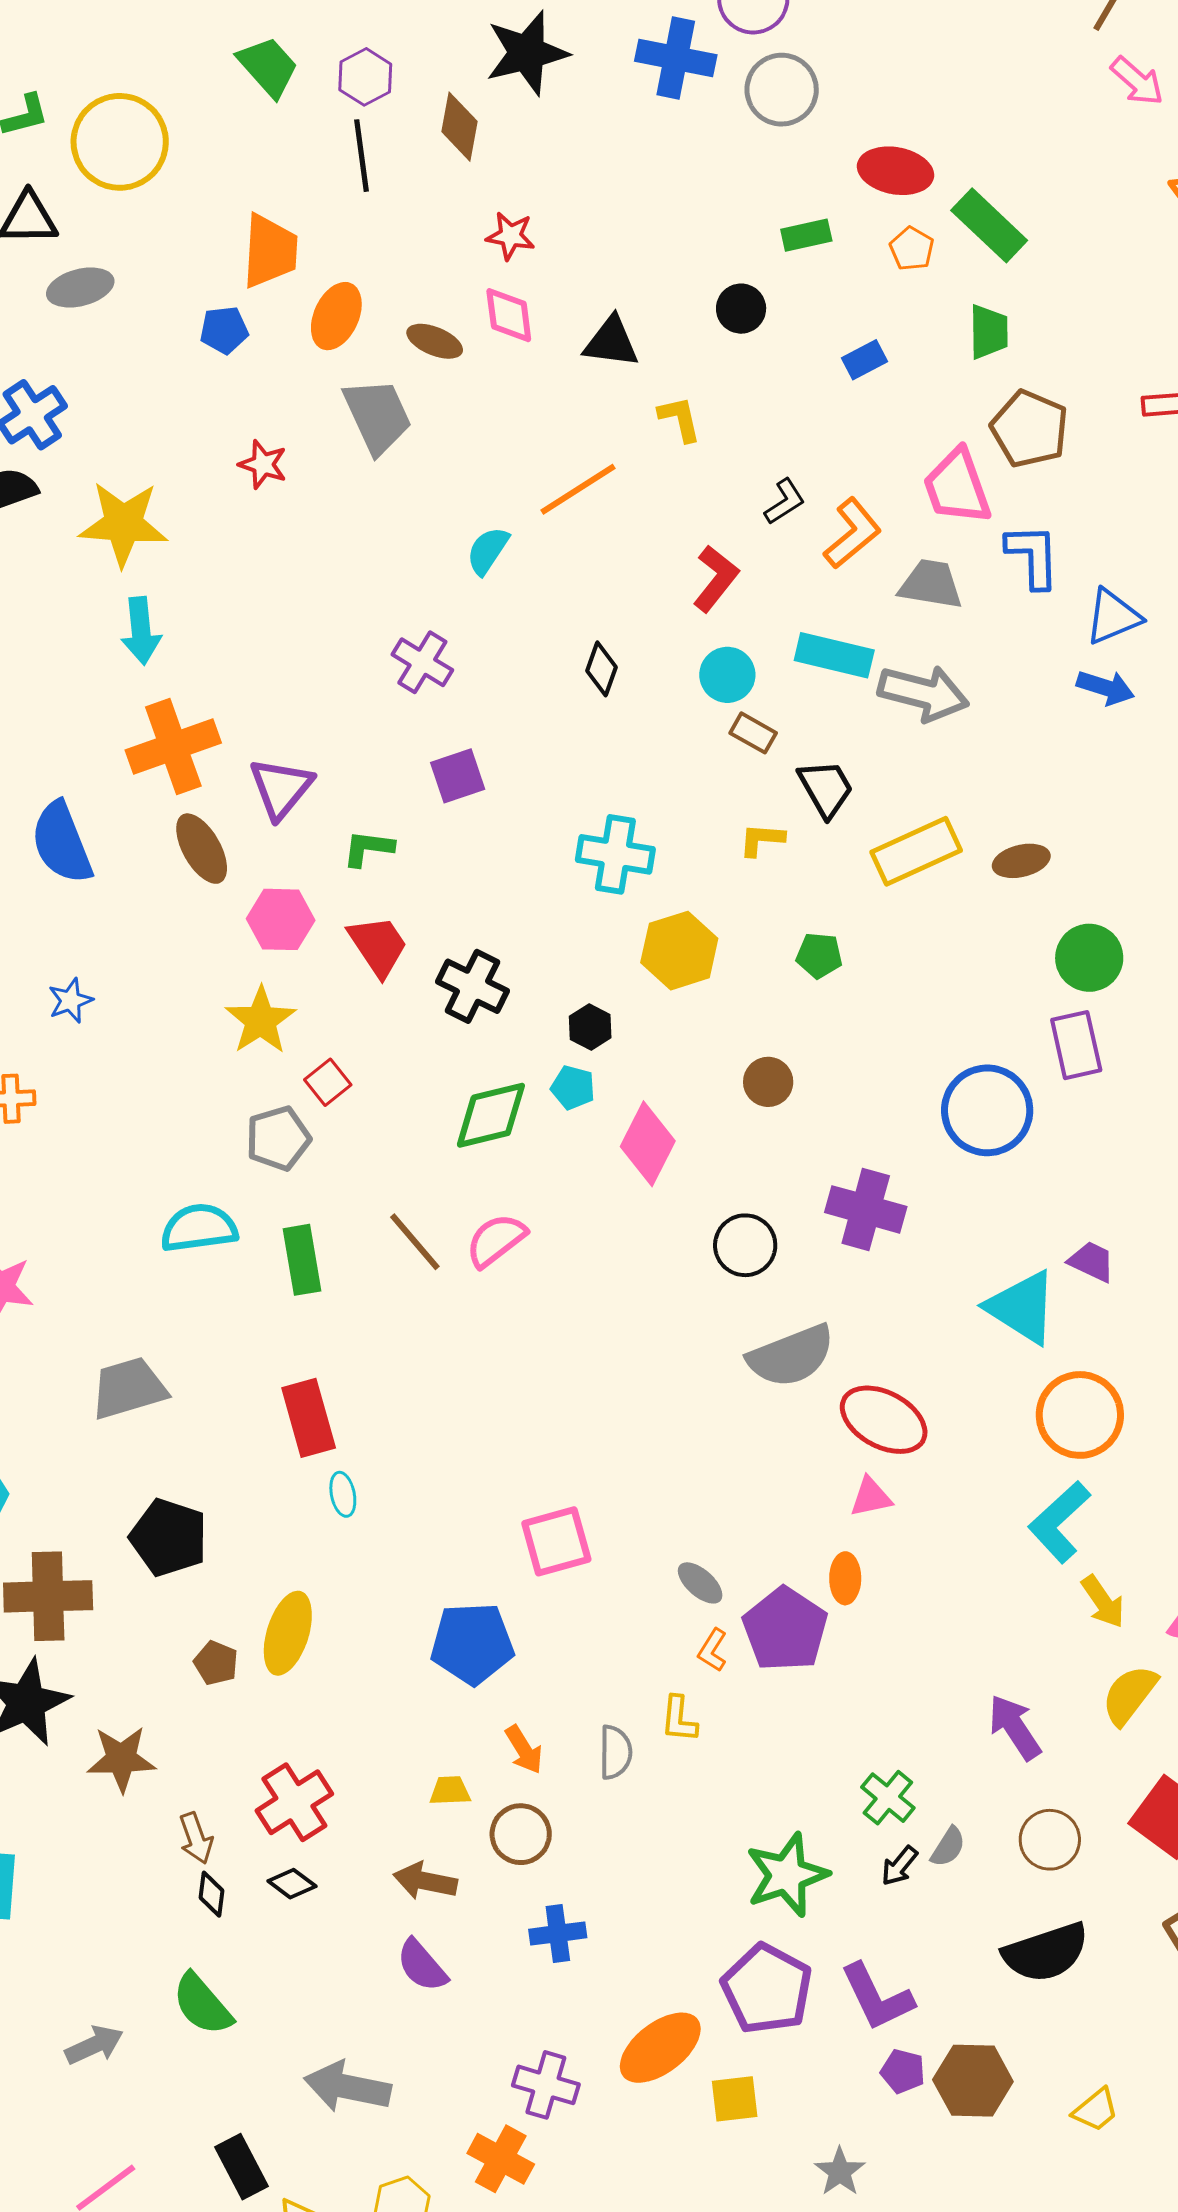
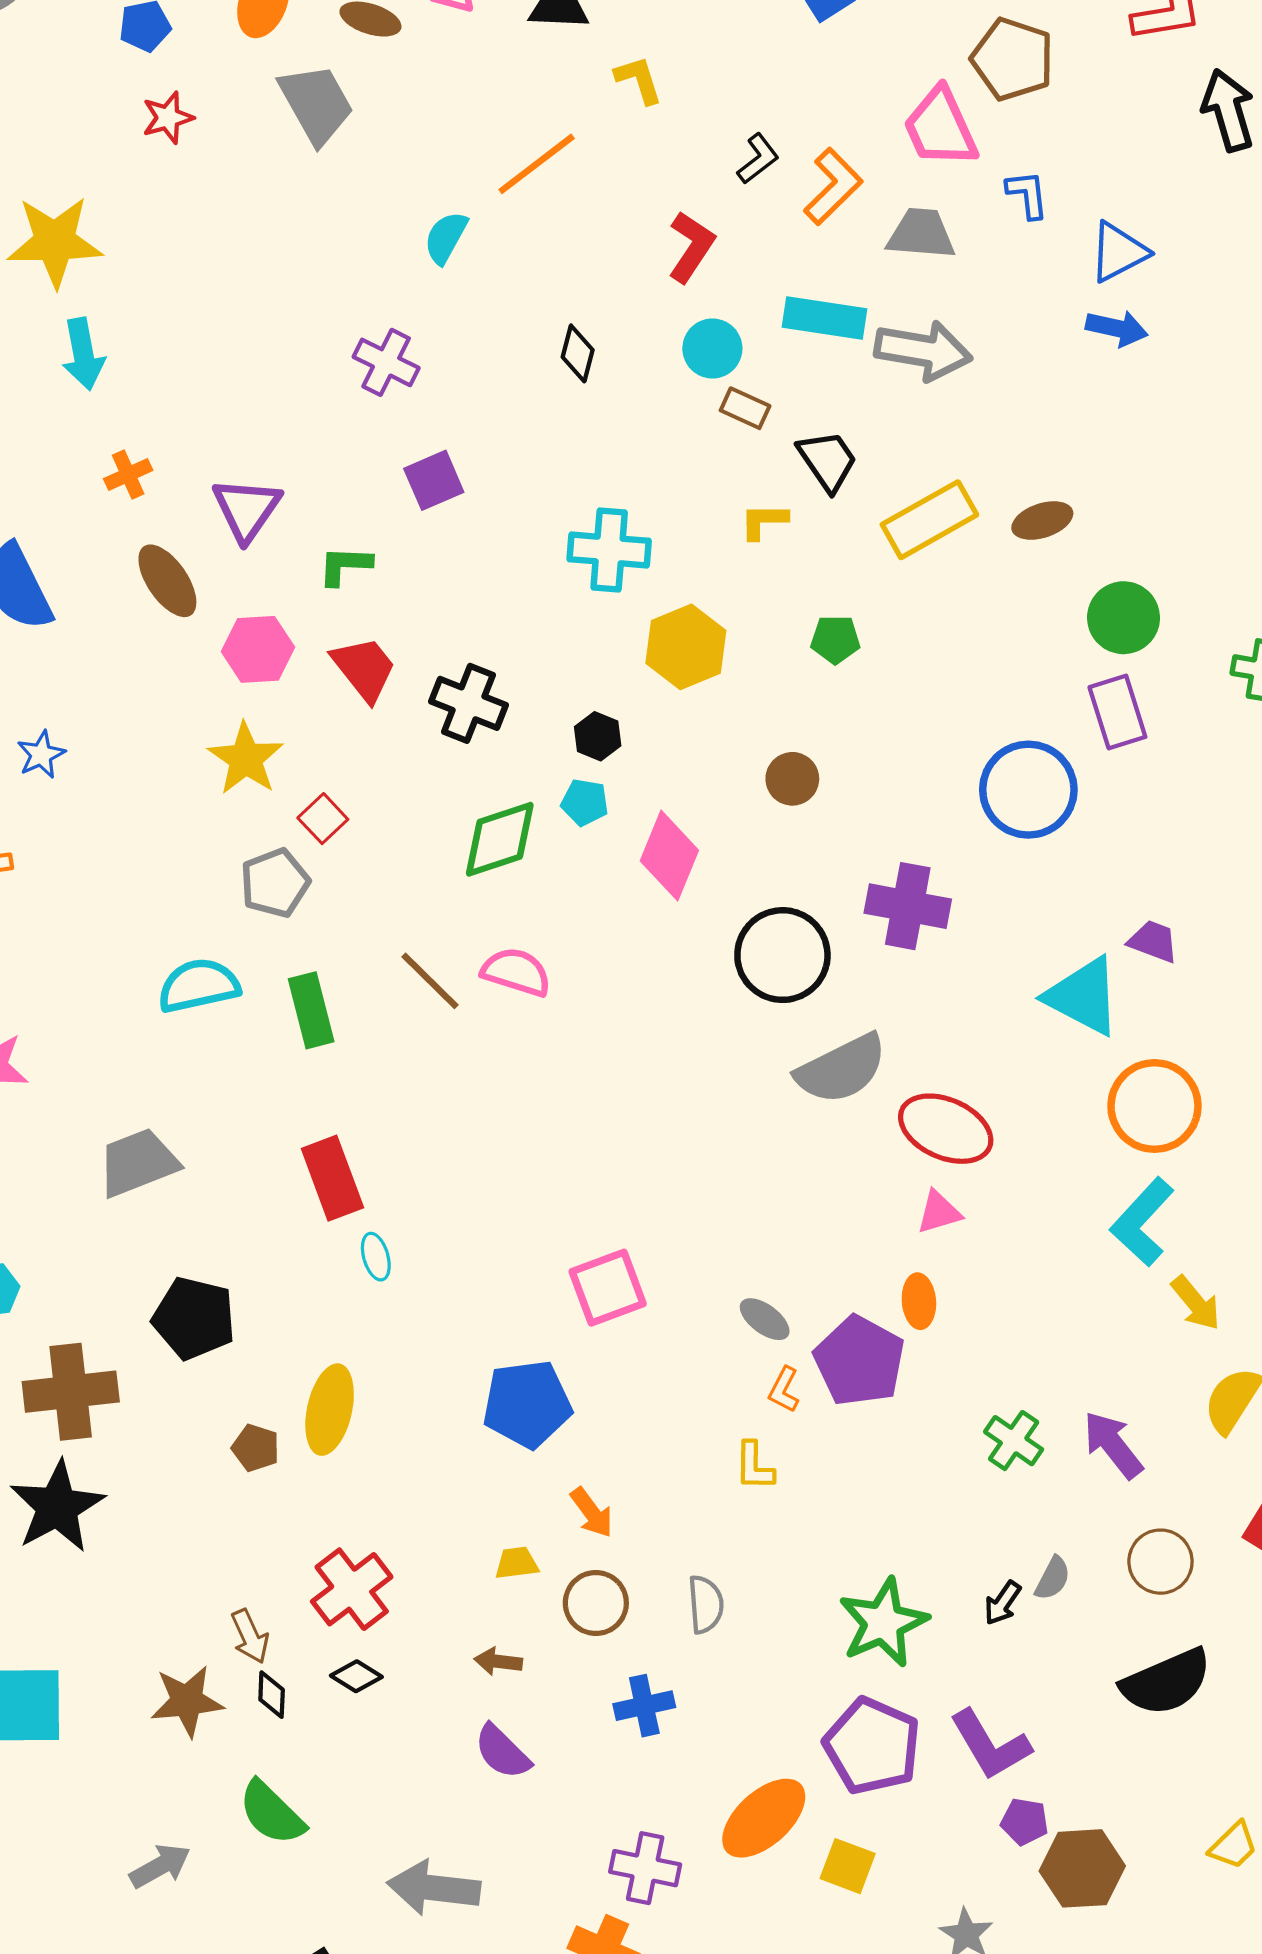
red star: (263, 464) -> (168, 118), moved, turned -30
blue L-shape: (1033, 556) -> (1027, 194), size x0.7
orange cross: (173, 747) -> (128, 475), size x0.5
pink semicircle: (496, 1240) -> (516, 972), turned 60
black circle: (745, 1245) -> (782, 955), size x1.4
gray semicircle: (615, 1752) -> (706, 1604), moved
brown star: (121, 1759) -> (187, 1701), moved
green cross: (888, 1798) -> (1014, 1441), moved
brown arrow: (425, 1881) -> (498, 1661), size x0.7
brown hexagon: (973, 2081) -> (1082, 1868), moved
yellow square: (735, 2099) -> (848, 1866), turned 32

